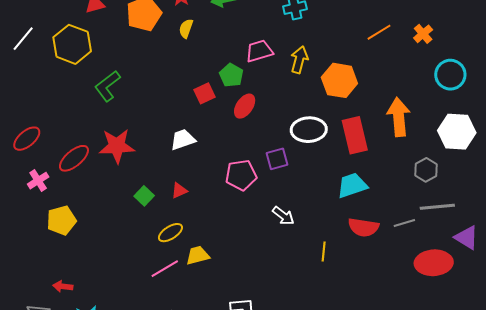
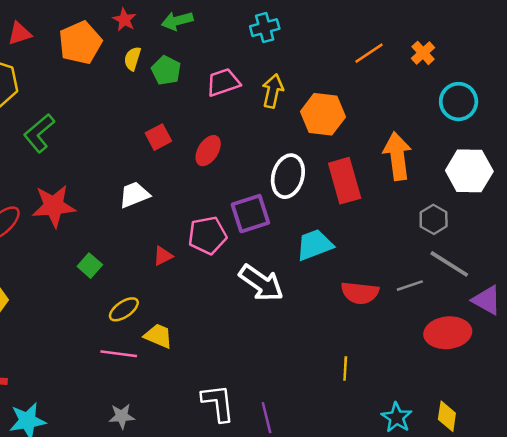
green pentagon: (231, 75) -> (166, 70), moved
white ellipse: (309, 130) -> (288, 176), turned -68
purple square: (277, 159) -> (250, 214), size x1.4
cyan trapezoid: (352, 185) -> (315, 245), moved
red triangle: (179, 191) -> (163, 256), moved
gray line: (437, 207) -> (449, 264), turned 40
white arrow: (283, 216) -> (261, 283), size x1.6
yellow line: (324, 252) -> (345, 368), moved
yellow trapezoid: (198, 255) -> (158, 336), turned 40
pink line: (165, 269) -> (119, 354), turned 40

